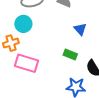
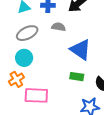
blue triangle: (80, 29) -> (80, 50), size x1.6

